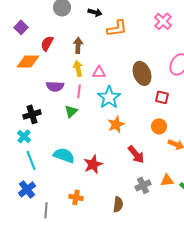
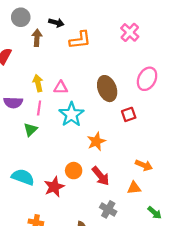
brown arrow: (78, 45) -> (37, 38), moved
red square: (162, 97) -> (129, 114), turned -32
orange star: (116, 124) -> (96, 141), moved
orange circle: (159, 126) -> (74, 171), moved
orange triangle: (167, 180) -> (134, 188), moved
gray cross: (143, 185) -> (108, 209), turned -35

